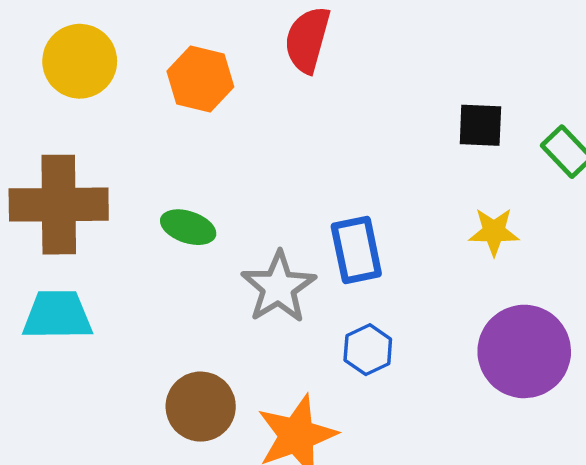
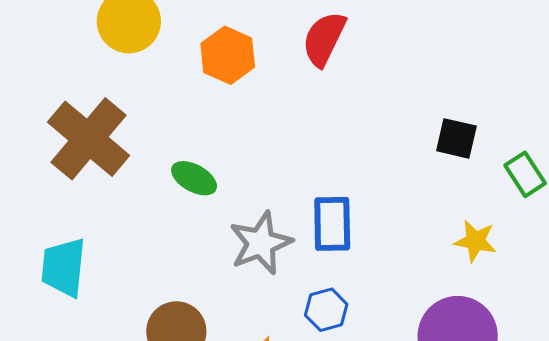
brown cross: (59, 205) -> (89, 139), turned 30
yellow star: (494, 232) -> (475, 241), moved
cyan trapezoid: (57, 315) -> (64, 267), moved, turned -94

